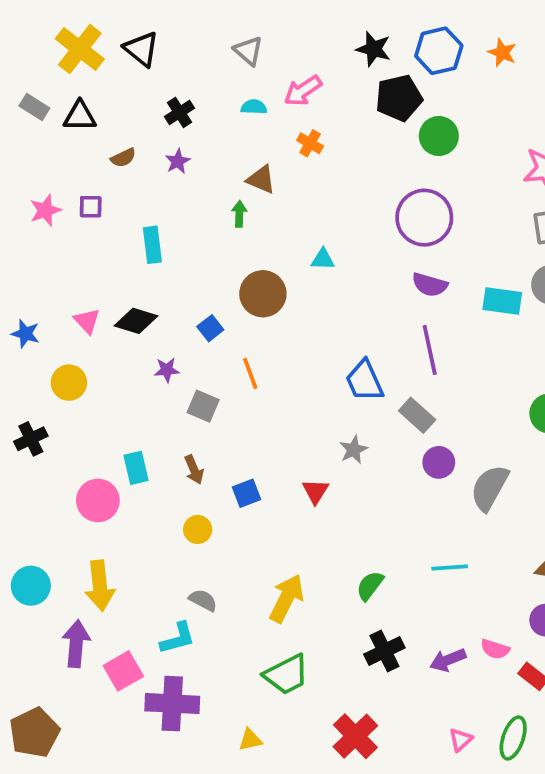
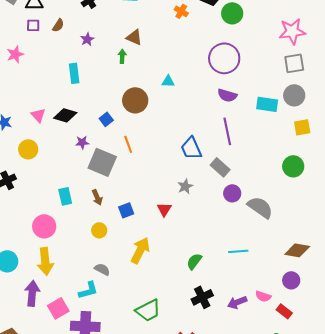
orange cross: (310, 143) -> (181, 11), moved
brown semicircle: (123, 158) -> (58, 25), turned -32
purple star: (178, 161) -> (87, 39), moved
purple square: (91, 207) -> (33, 25), moved
gray square: (203, 406) -> (102, 162), size x1.6
gray semicircle: (490, 488) -> (260, 207), turned 96
pink circle: (98, 500) -> (44, 226), moved
yellow arrow: (286, 598) -> (140, 250), moved

